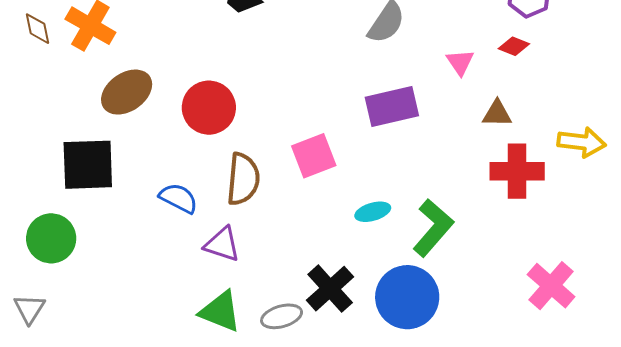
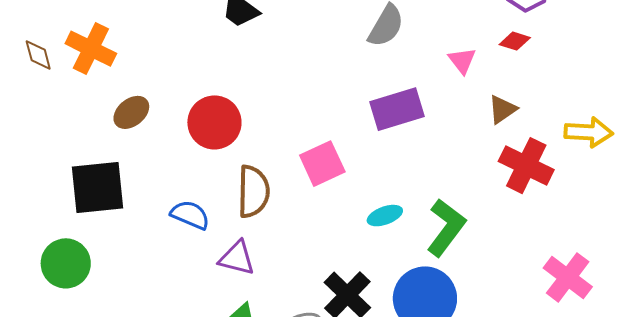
brown ellipse: (127, 92) -> (131, 112), size x0.7
brown triangle: (497, 114) -> (502, 109), turned -32
red cross: (517, 171) -> (526, 166), turned 30

